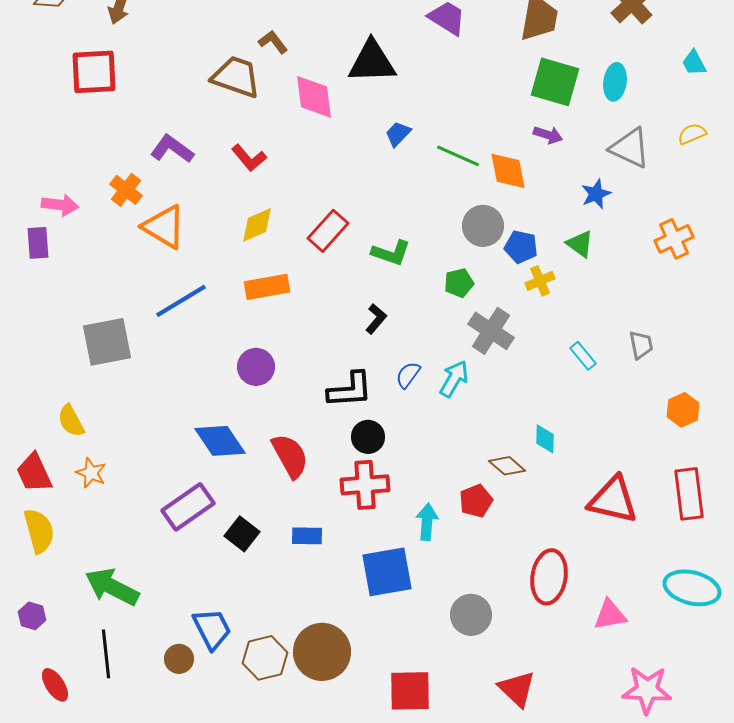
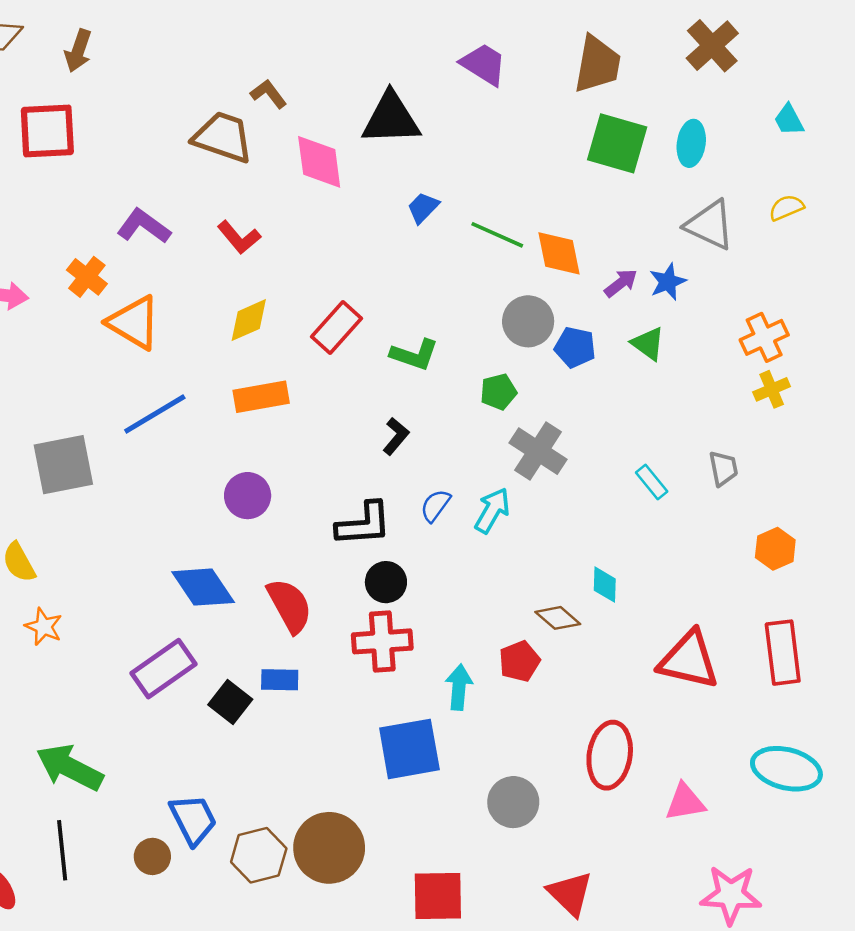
purple arrow: (548, 135) -> (621, 283), moved, turned -56
yellow cross: (540, 281) -> (772, 389), moved
blue rectangle: (307, 536) -> (280, 680), moved

